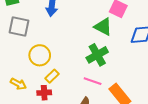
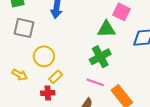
green triangle: (103, 27) -> (106, 29), turned -30
yellow arrow: (18, 84) -> (20, 75), moved

